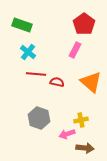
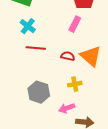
red semicircle: (57, 82) -> (68, 56), moved
yellow cross: (81, 120) -> (75, 84), moved

